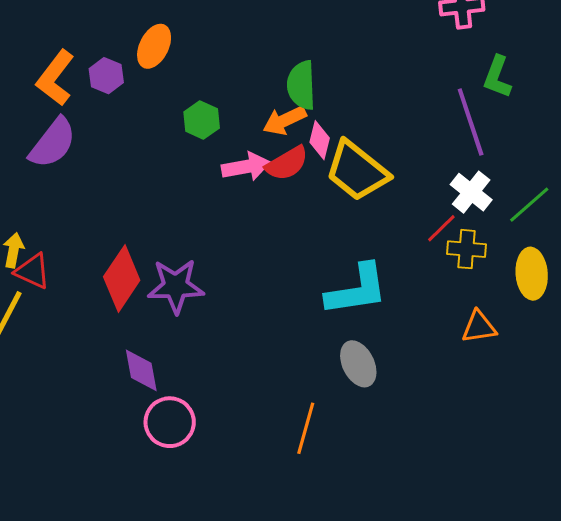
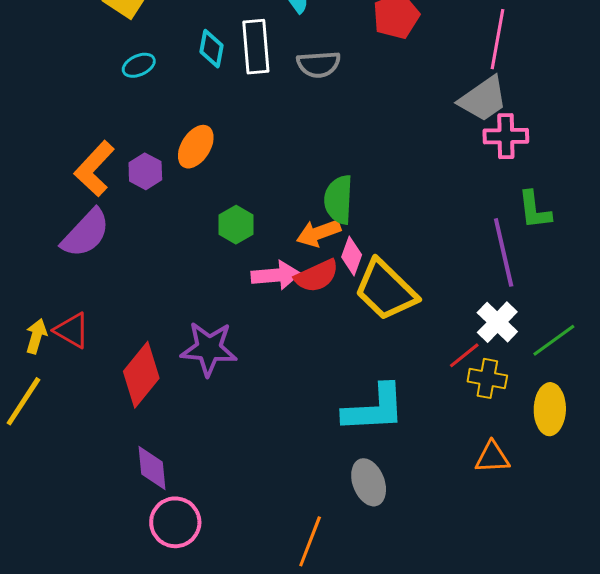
green L-shape: (497, 77) -> (534, 210), turned -33
red triangle: (33, 271) -> (72, 330), moved
purple star: (176, 286) -> (209, 349), moved

